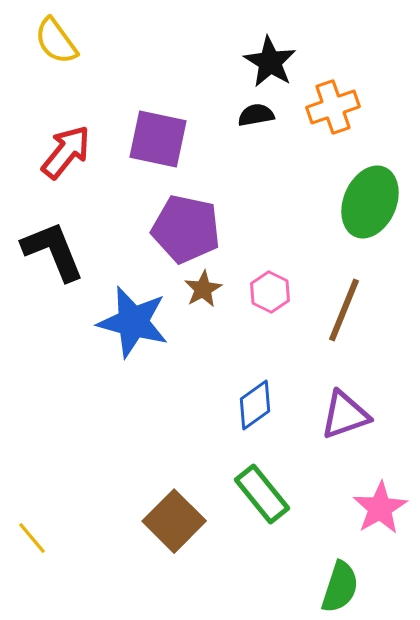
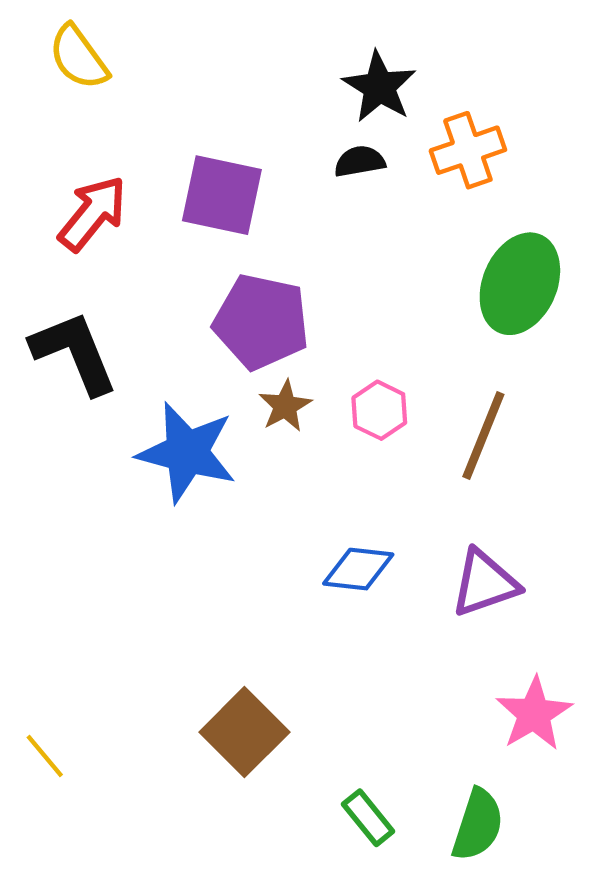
blue diamond: (255, 405) -> (358, 569), turned 42
green rectangle: (262, 494) -> (368, 818), moved, size x0.7

